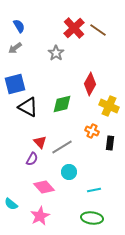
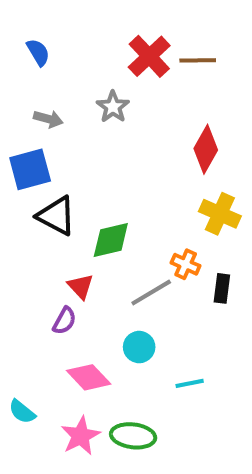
brown line: (98, 30) -> (198, 60), turned -36
gray arrow: (15, 48) -> (48, 119), moved, turned -128
red diamond: (90, 84) -> (206, 149), moved
green diamond: (62, 104) -> (111, 240), moved
gray line: (62, 147) -> (151, 293), moved
green ellipse: (92, 218) -> (133, 436), moved

